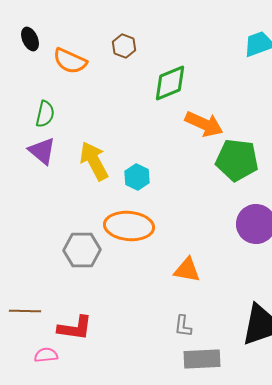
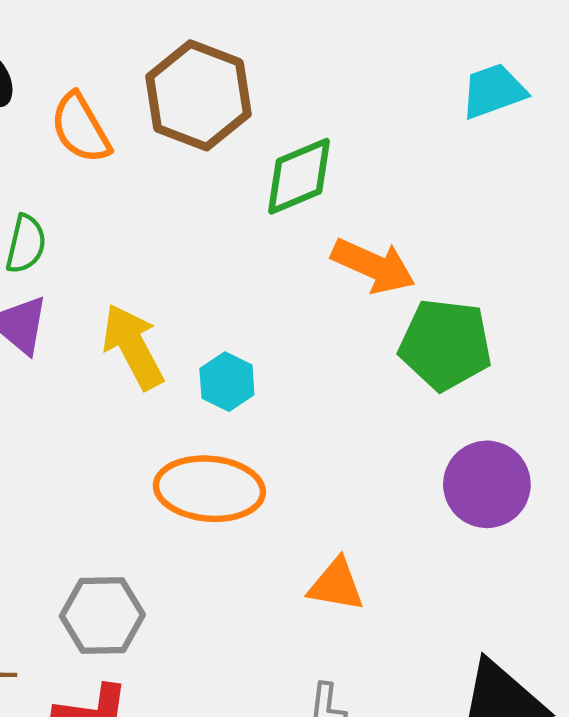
brown hexagon: (124, 46) -> (198, 95), size x2.0
orange semicircle: (70, 61) -> (81, 128), turned 36
gray hexagon: (82, 250) -> (102, 615), moved

